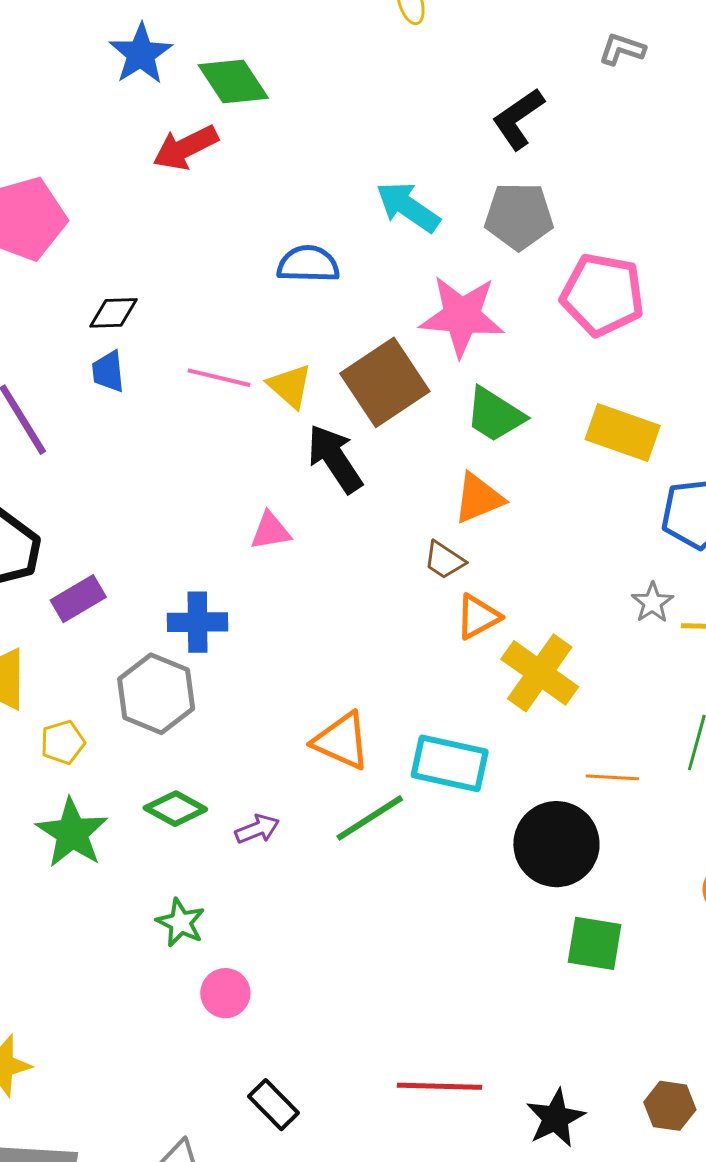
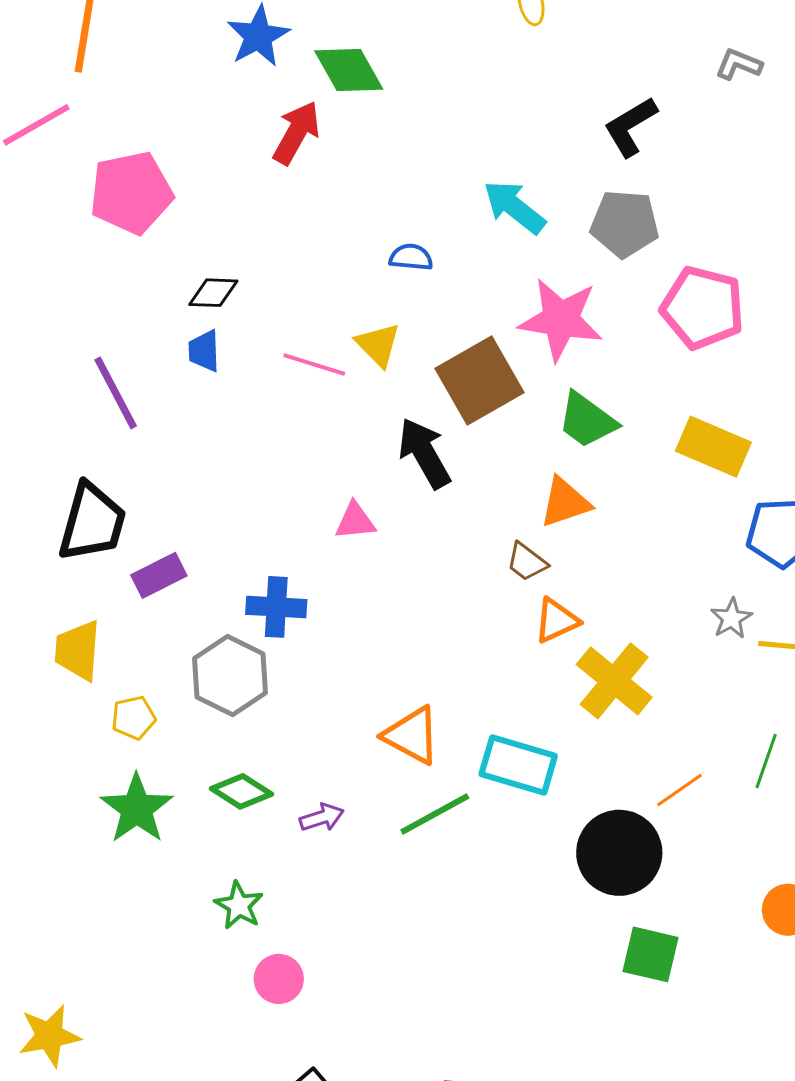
red arrow: (185, 148) -> (296, 133), turned 142
blue semicircle: (308, 264) -> (411, 257), size x0.7
yellow triangle: (290, 386) -> (378, 345), moved
orange line: (612, 777) -> (679, 790), turned -42

